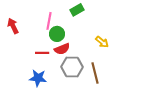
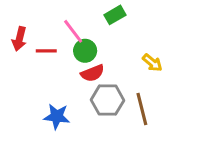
pink line: (49, 21) -> (73, 31), turned -48
red arrow: (13, 26) -> (19, 39), turned -140
red line: (42, 53) -> (46, 51), moved

